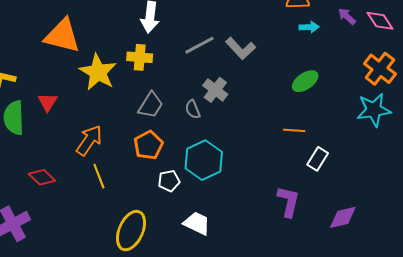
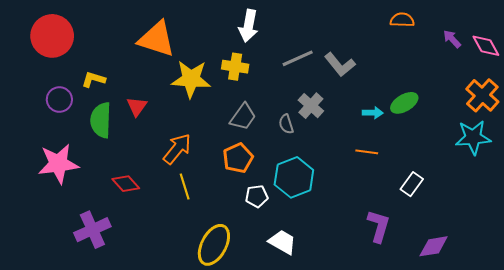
cyan arrow: (309, 27) -> (373, 113), moved
yellow star: (98, 72) -> (191, 79), turned -30
orange line: (294, 130) -> (367, 152), moved

